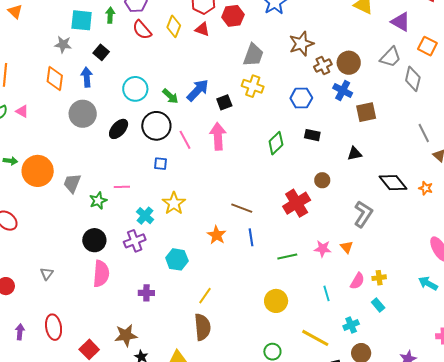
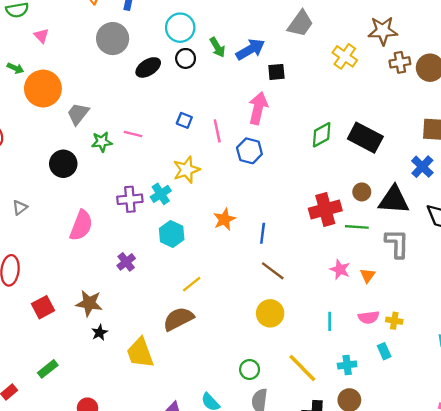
gray trapezoid: (253, 55) -> (300, 24), moved
yellow cross: (253, 86) -> (345, 56), moved
blue cross: (343, 91) -> (422, 167), moved
blue hexagon: (301, 98) -> (249, 151), moved
pink triangle: (22, 111) -> (41, 36), moved
black circle: (156, 126) -> (186, 58), moved, size x0.6
black rectangle: (312, 135) -> (365, 138), size x1.8
pink line: (185, 140) -> (217, 131), moved
black triangle: (355, 154) -> (394, 200), moved, size x1.8
brown line: (242, 208) -> (273, 271), moved
gray L-shape: (363, 214) -> (397, 243), turned -48
cyan cross: (145, 216) -> (161, 194), moved
black circle: (94, 240) -> (63, 164), moved
green line: (287, 256) -> (357, 227), moved
pink semicircle: (357, 281) -> (369, 317), turned 36
purple cross: (146, 293) -> (126, 262), turned 35
brown semicircle: (202, 327) -> (178, 319), turned -128

